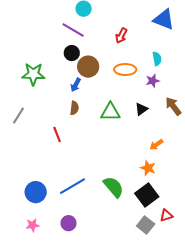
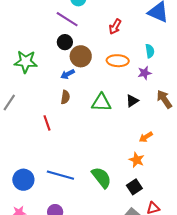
blue arrow: (76, 85) -> (68, 74), turned 32
blue line: (72, 186) -> (60, 175), turned 44
black square: (147, 195) -> (134, 187), size x0.7

